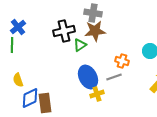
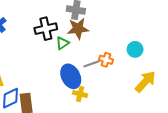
gray line: (114, 77) -> (91, 64), moved
yellow cross: (97, 94) -> (80, 94), turned 32

